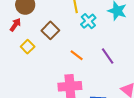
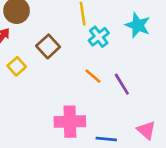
orange line: (77, 55) -> (93, 76), moved

